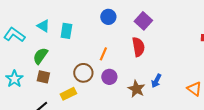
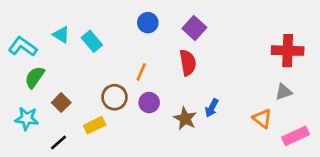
cyan rectangle: (66, 31) -> (92, 41), turned -49
green semicircle: (40, 56) -> (35, 77), moved
brown square: (43, 77) -> (61, 103), turned 32
cyan star: (14, 79) -> (27, 119), moved, turned -30

